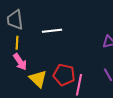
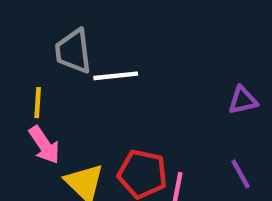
gray trapezoid: (15, 20) -> (73, 51), moved

